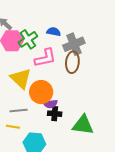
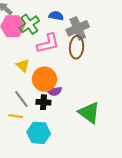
yellow triangle: (21, 79) -> (23, 65), size x0.6
gray line: (19, 111) -> (21, 99), turned 60
black cross: (55, 114) -> (43, 102), moved
green triangle: (83, 125) -> (89, 113), turned 30

